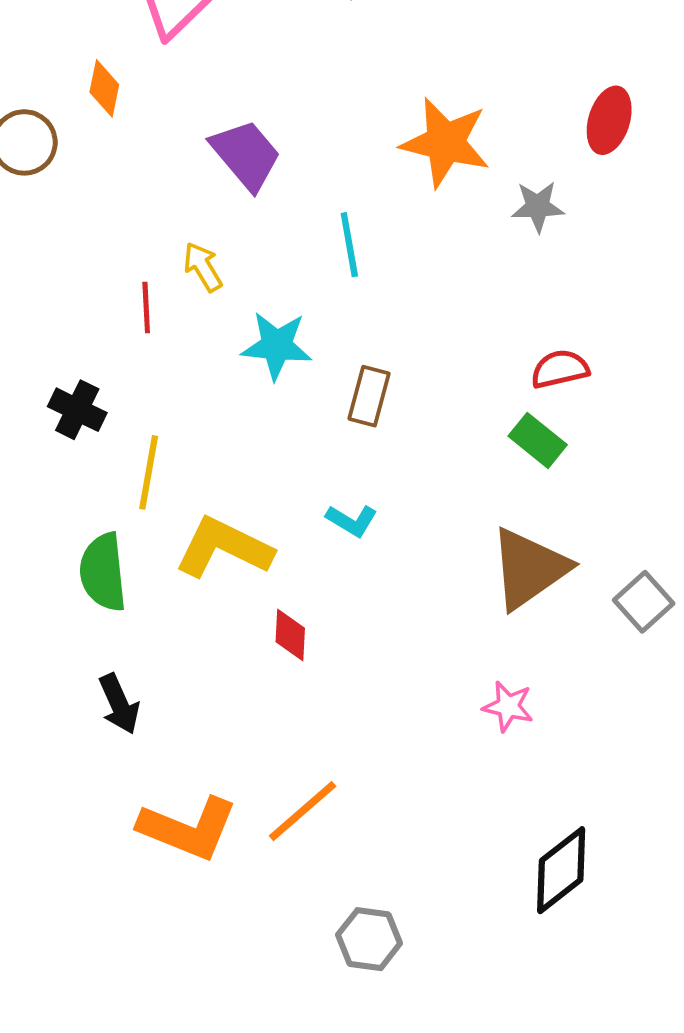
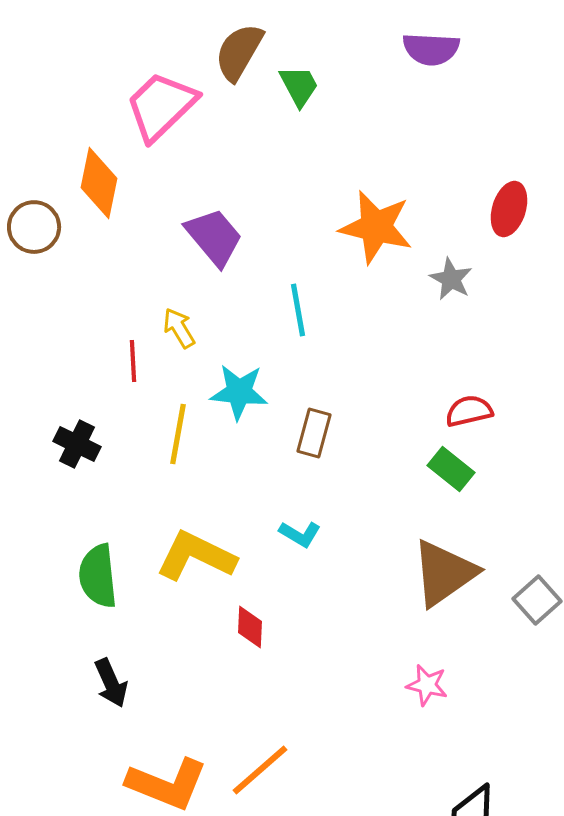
orange diamond: (104, 88) -> (99, 183), size x1.5
gray star: (538, 206) -> (451, 279), turned 30
yellow line: (149, 472) -> (178, 434), moved

